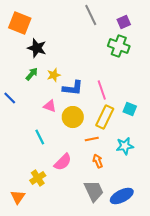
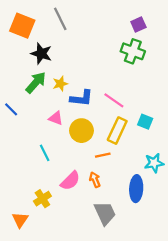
gray line: (91, 15) -> (60, 19), moved
green arrow: (32, 74) -> (36, 83), size x1.5
pink line: (102, 90) -> (114, 100), turned -36
cyan star: (125, 146) -> (154, 163), moved
orange arrow: (98, 161) -> (95, 180), moved
blue ellipse: (122, 196) -> (136, 189), moved, turned -60

